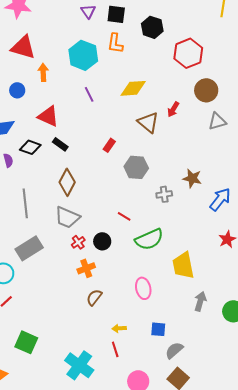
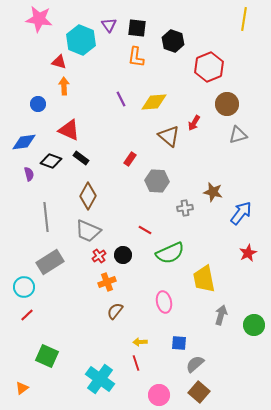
red triangle: (23, 47) -> (59, 62), moved, size x0.6
cyan hexagon: (83, 55) -> (81, 40), moved
purple line: (89, 94) -> (121, 99), moved

